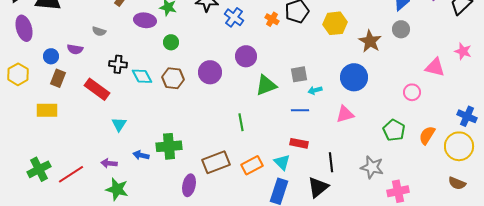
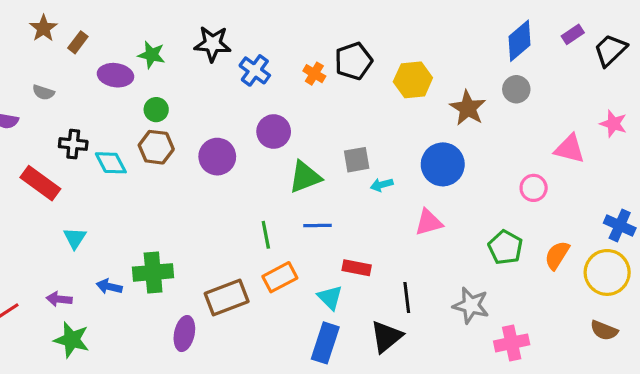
brown hexagon: (173, 78) -> (156, 147), moved
blue line: (300, 110) -> (317, 225), moved
orange rectangle: (252, 165) -> (280, 277), moved

